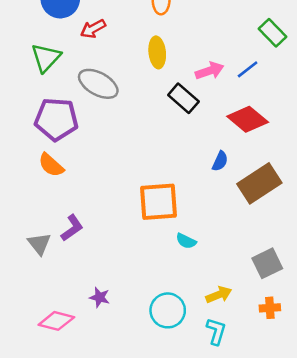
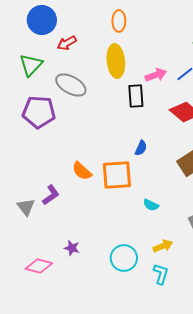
yellow ellipse: (157, 52) -> (116, 61), size x1.4
black rectangle: (183, 98) -> (136, 96), turned 45
blue semicircle: (220, 161) -> (141, 148), moved
orange semicircle: (51, 165) -> (82, 171), moved
cyan semicircle: (186, 241) -> (151, 205), moved

